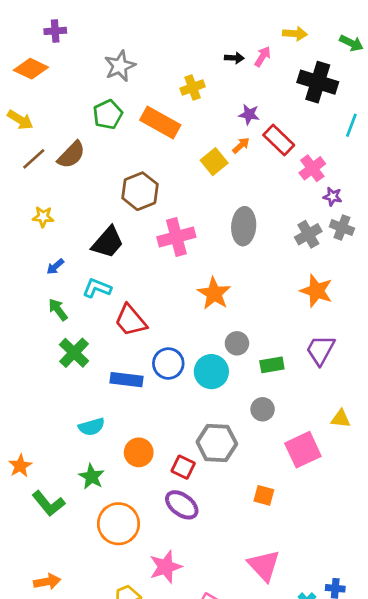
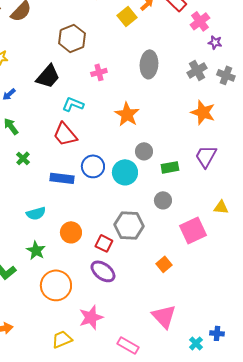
gray cross: (342, 228) -> (226, 75), moved
pink cross: (176, 237) -> (99, 72), size x0.6
cyan L-shape: (97, 288) -> (73, 104), moved
green cross: (74, 353) -> (23, 158), size x0.6
orange square: (264, 495) -> (164, 264), turned 35

